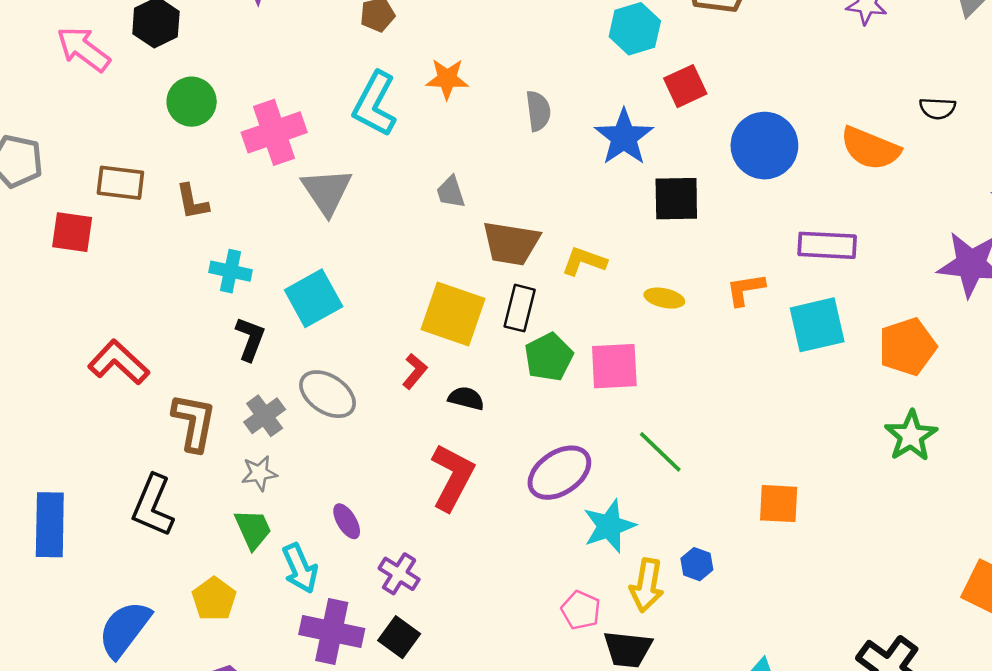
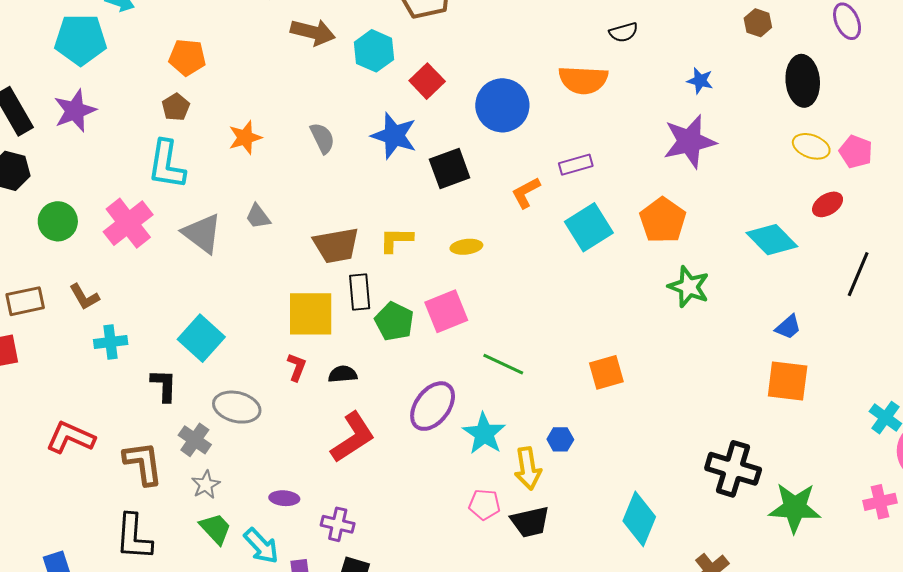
cyan L-shape: (375, 104) -> (167, 165), moved
gray triangle: (327, 191) -> (202, 233), moved
gray trapezoid: (451, 192) -> (258, 216), moved
purple rectangle: (827, 245) -> (576, 165), size x0.7
cyan cross: (231, 271) -> (111, 342), moved
orange L-shape: (745, 289) -> (526, 193), moved
red L-shape: (452, 477) -> (353, 437), turned 48
purple ellipse: (347, 521) -> (284, 498), turned -36

